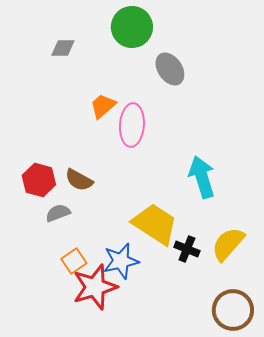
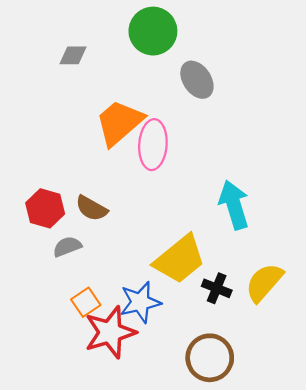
orange trapezoid: (103, 106) -> (119, 123), size x1.6
yellow trapezoid: (155, 224) -> (180, 259), turned 108
brown circle: (233, 310) -> (210, 358), moved

